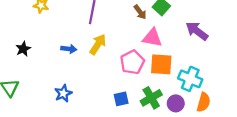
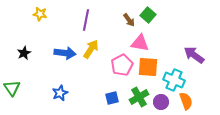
purple arrow: (197, 31) -> (194, 55), moved
blue arrow: (69, 49) -> (65, 53), size x1.5
orange semicircle: (204, 102) -> (186, 101), turned -36

